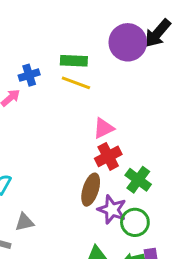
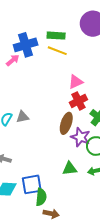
blue cross: (29, 75) -> (26, 45), size x1.6
gray triangle: (24, 222) -> (23, 117), moved

